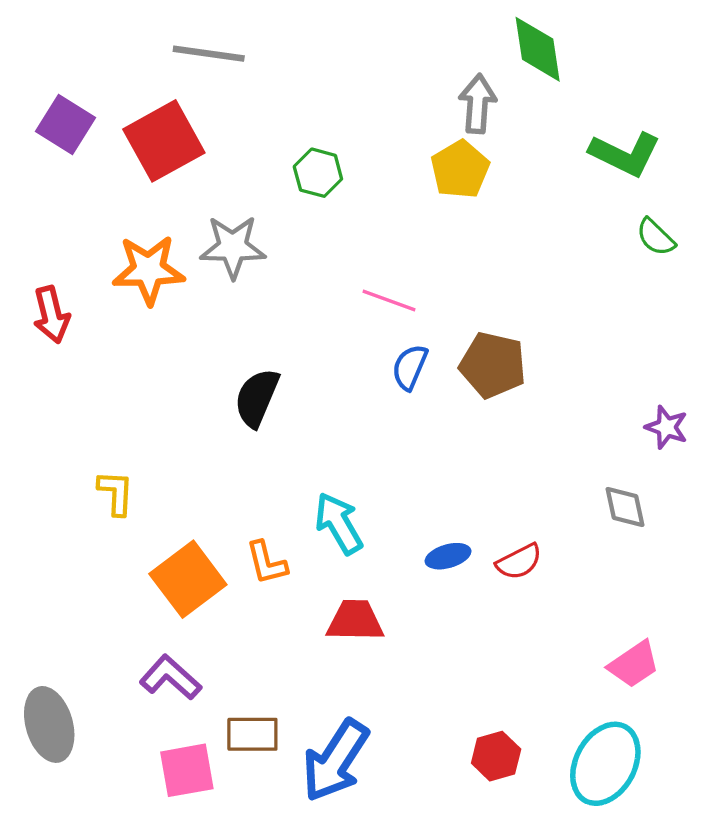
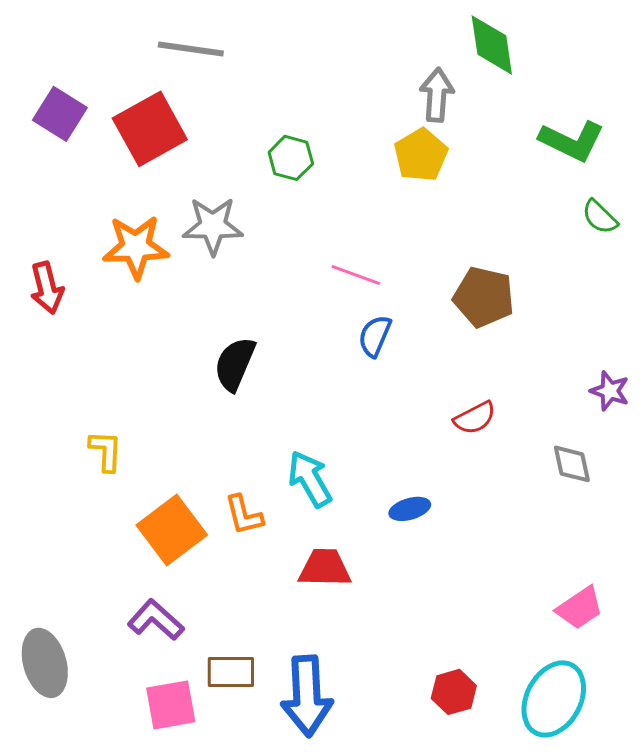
brown pentagon: (493, 365) -> (484, 297), moved
red semicircle: (519, 562) -> (475, 418), moved
blue arrow: (335, 761) -> (307, 696), turned -36

